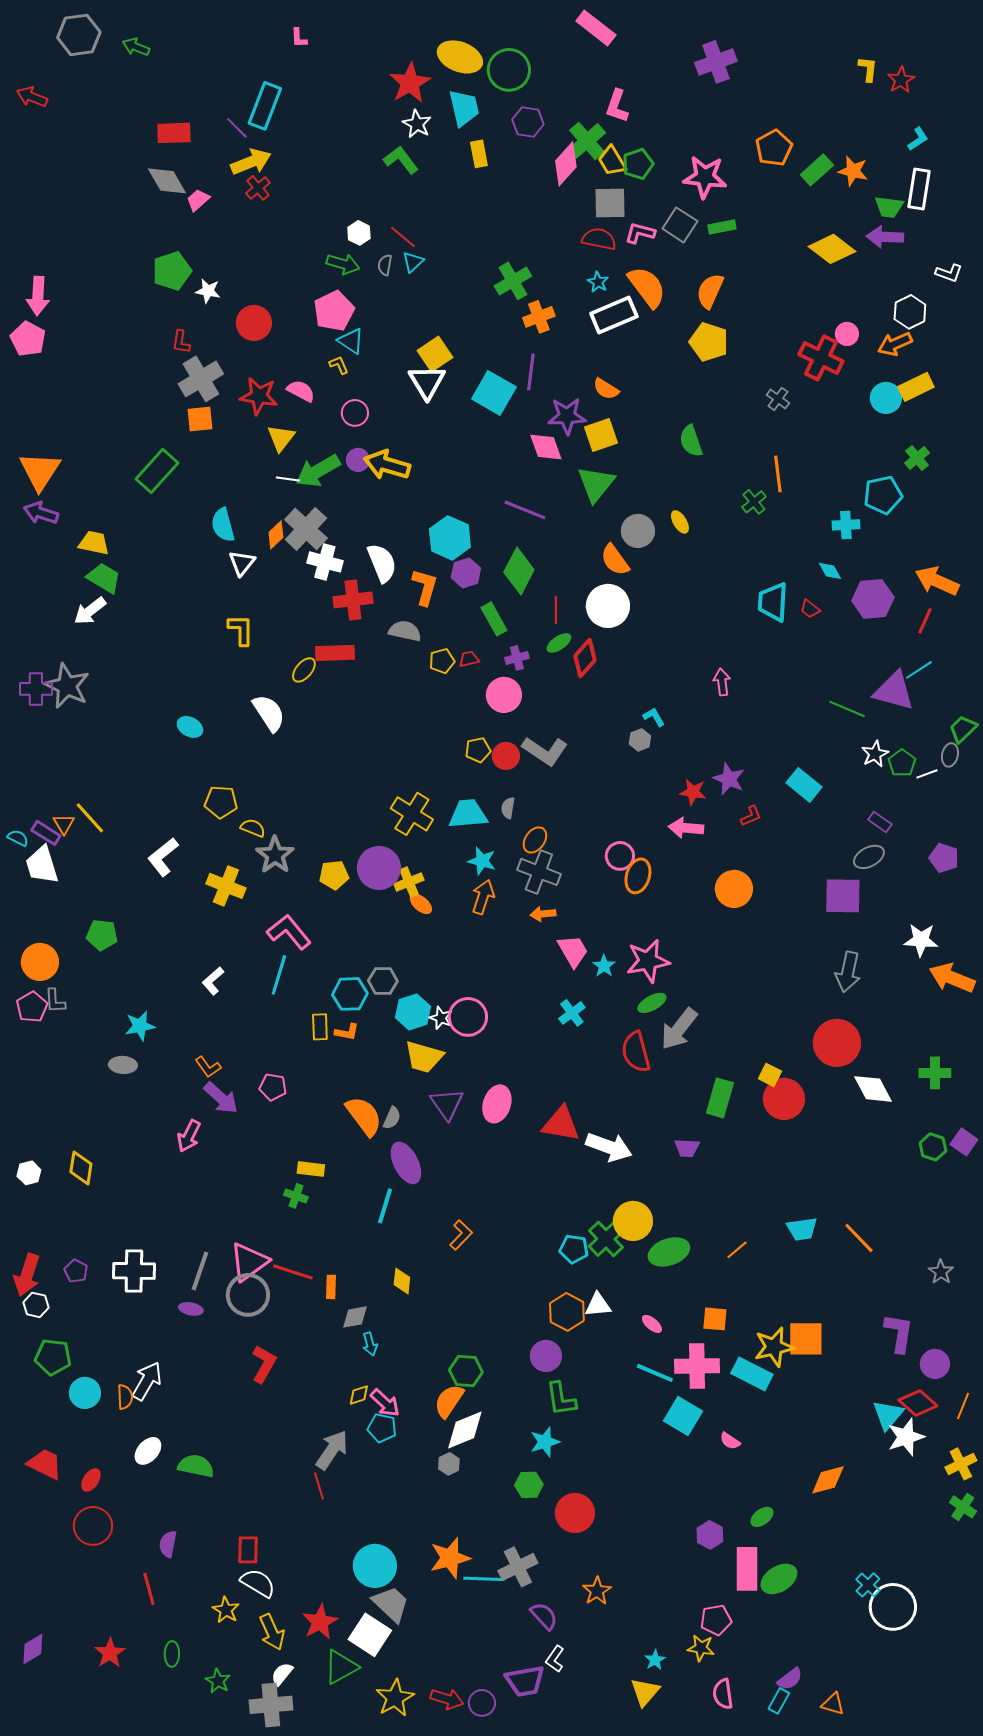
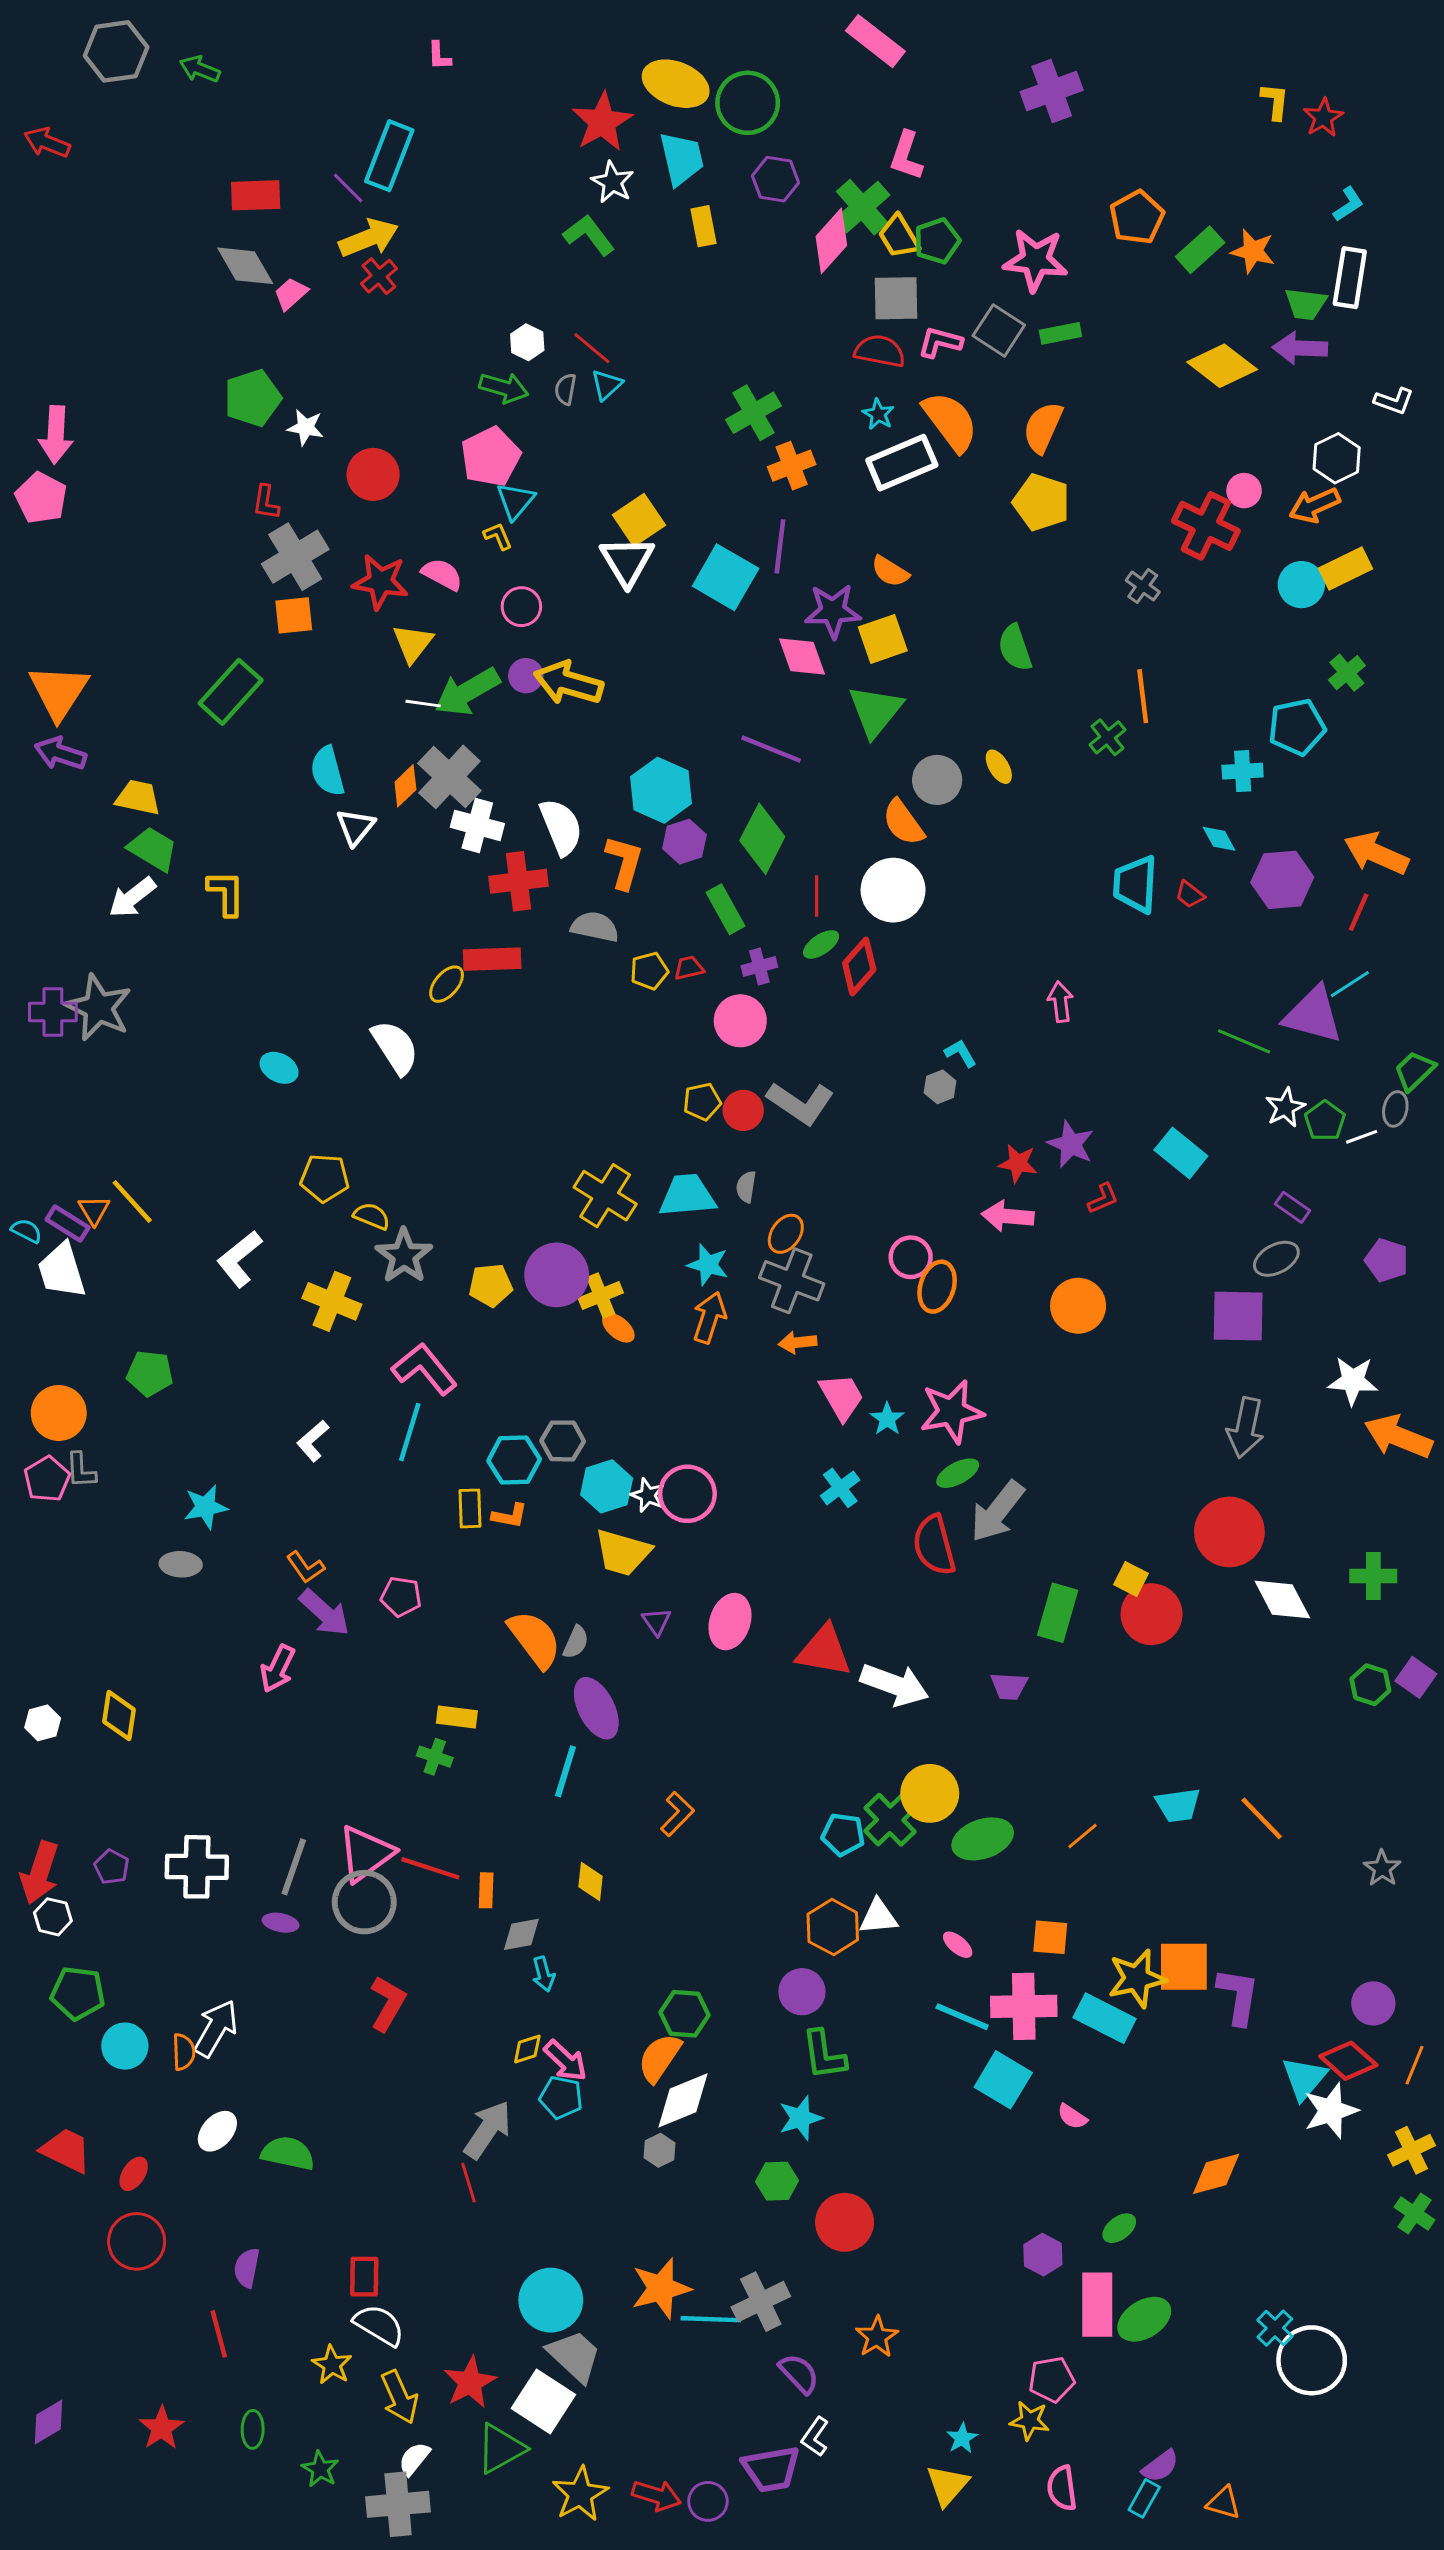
cyan triangle: (351, 341) -> (516, 501), turned 36
yellow L-shape: (241, 630) -> (226, 893), moved
purple triangle: (447, 1104) -> (657, 1622), size x0.6
purple L-shape: (899, 1333) -> (1238, 1996), moved

